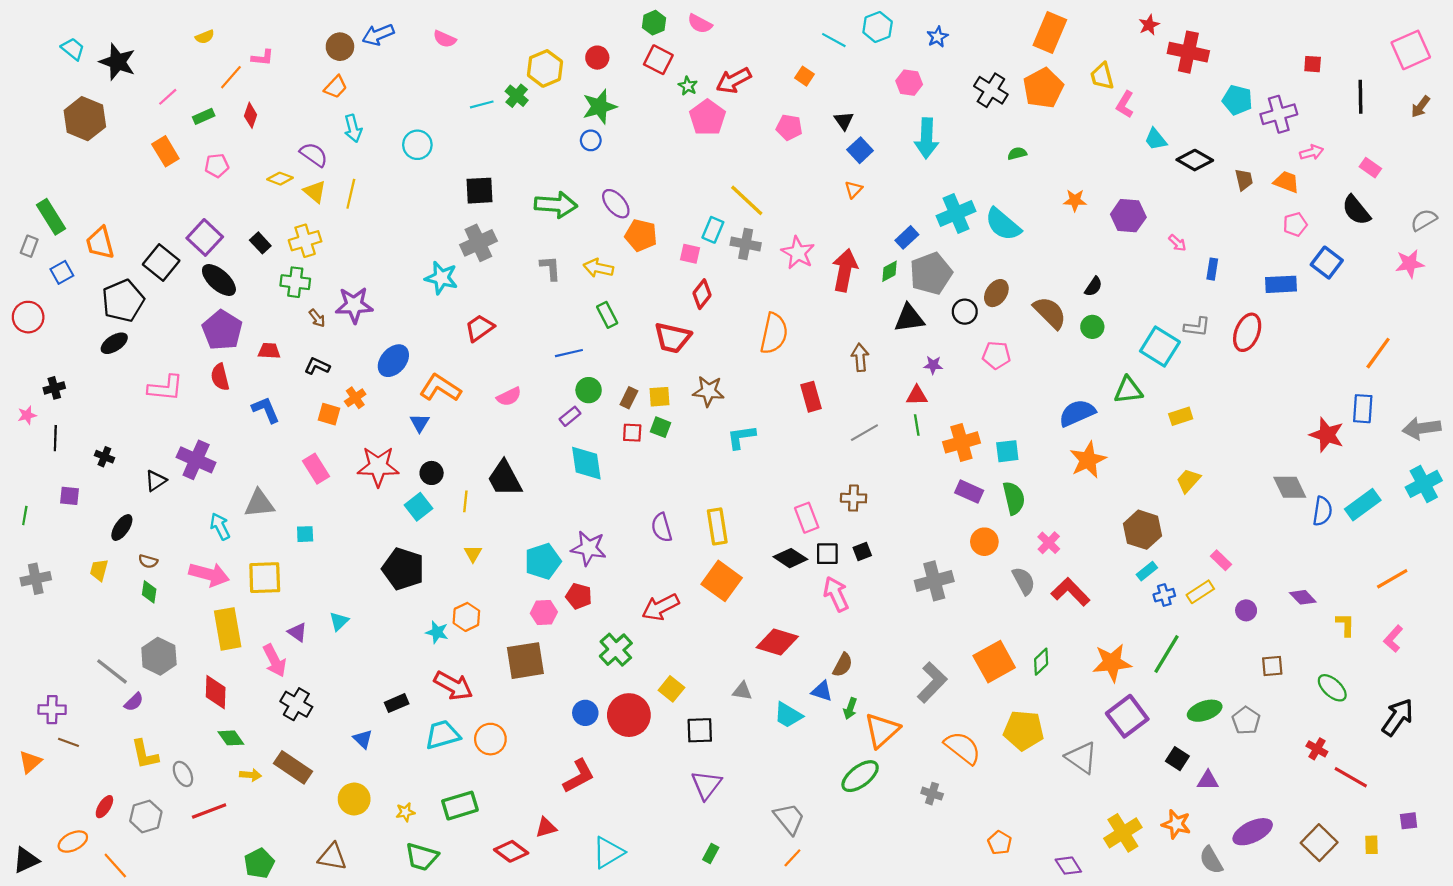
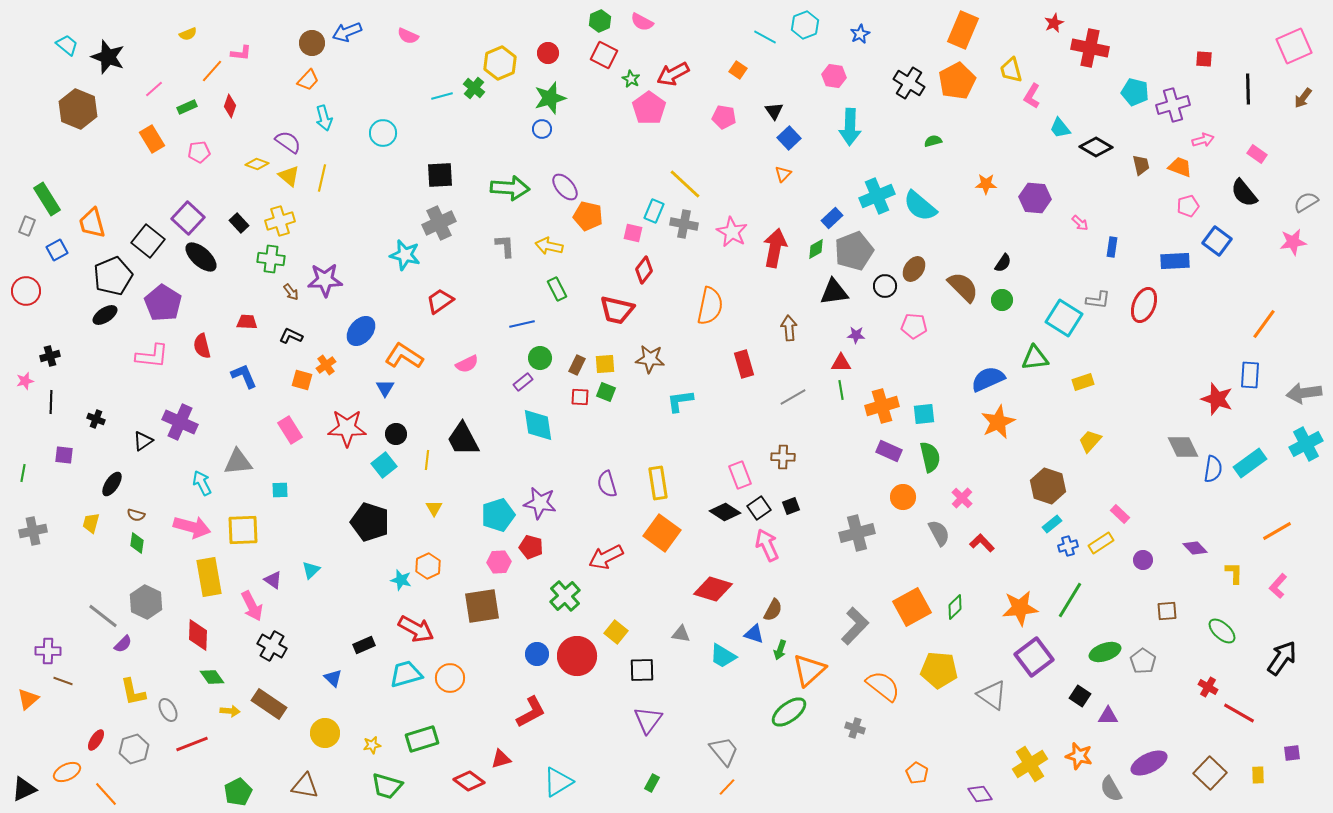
purple pentagon: (222, 330) -> (163, 303), moved
black square: (827, 554) -> (759, 508), turned -35
red L-shape: (1071, 592) -> (982, 543), size x0.7

